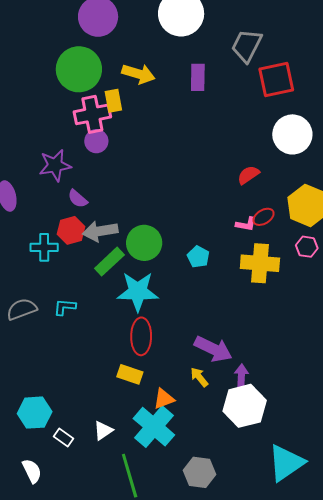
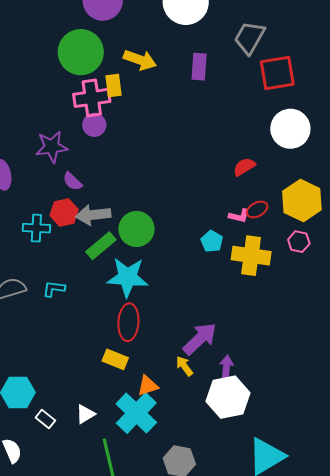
cyan pentagon: (198, 257) -> (212, 241), moved
purple arrow: (213, 349) -> (200, 339), turned -72

